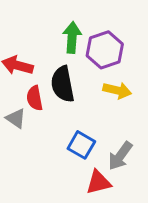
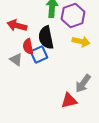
blue square: (81, 145) -> (39, 54), moved, turned 36

